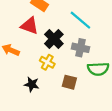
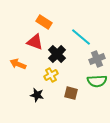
gray cross: (80, 48) -> (97, 59), moved, turned -35
yellow cross: (47, 62) -> (51, 75), turned 32

